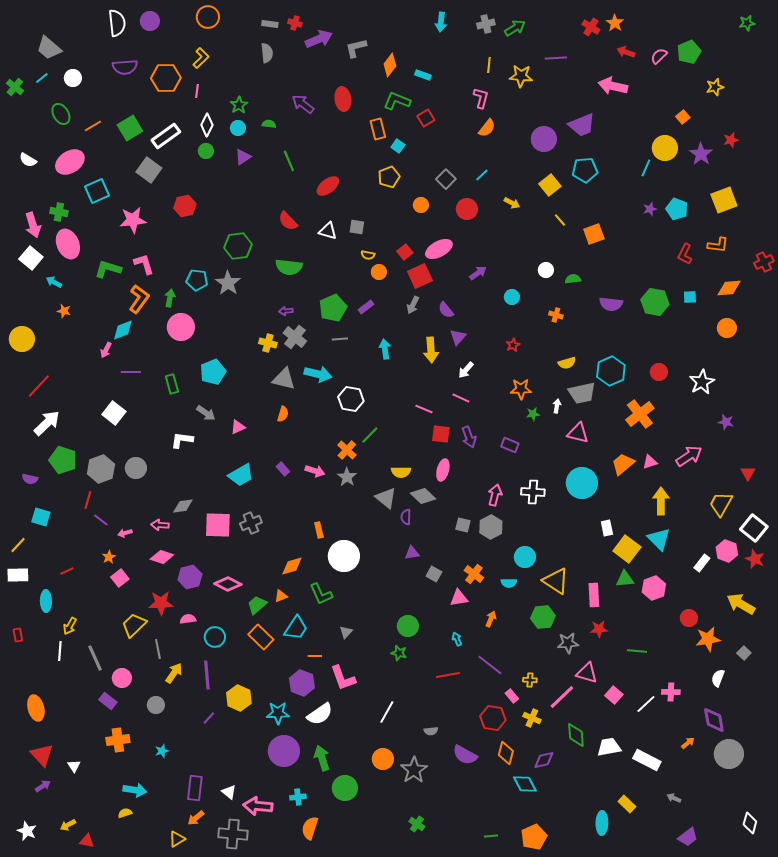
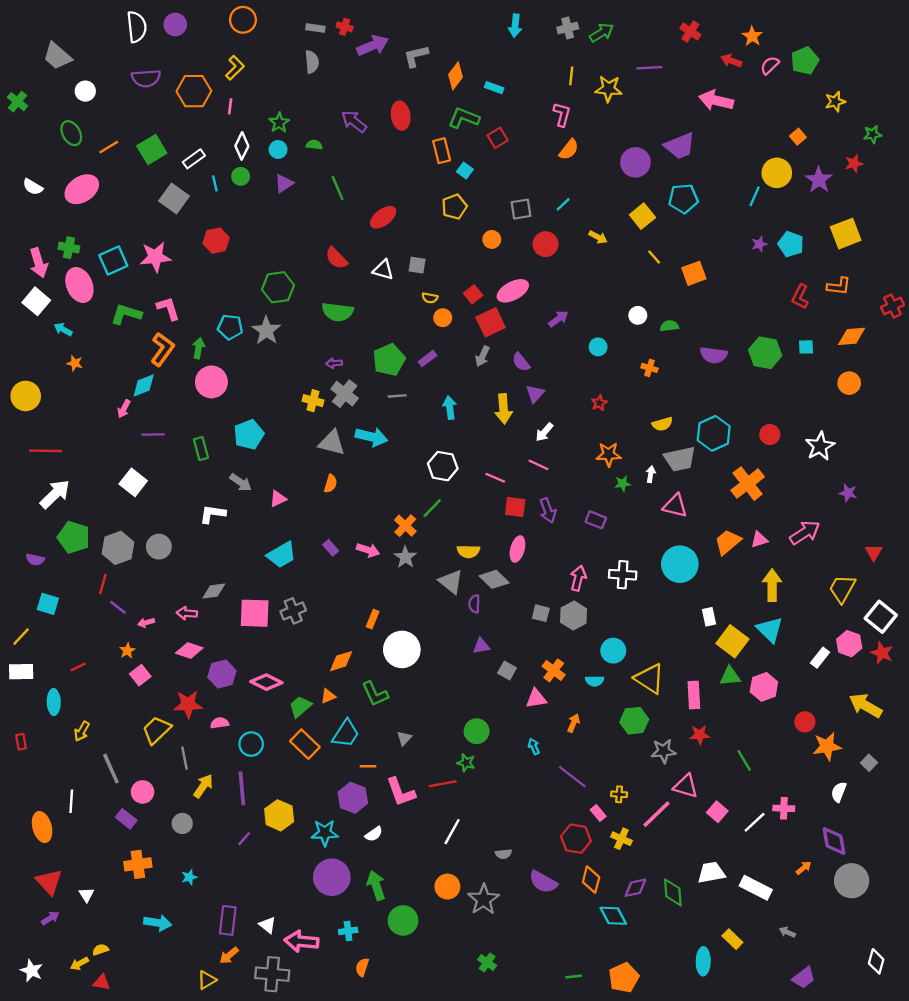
orange star: (615, 23) -> (752, 36), moved
green star: (747, 23) -> (873, 134), moved
cyan line: (42, 78) -> (215, 183), moved, turned -64
white rectangle: (166, 136) -> (194, 159), size x0.7
gray square: (446, 179) -> (521, 209), turned 36
cyan square: (97, 191) -> (113, 260), moved
red line: (39, 386) -> (46, 451), turned 48
white hexagon: (351, 399) -> (443, 466), moved
orange rectangle: (319, 530) -> (373, 619), turned 35
white line: (60, 651) -> (71, 801), moved
green line: (637, 651) -> (744, 760), turned 54
red line: (448, 675) -> (443, 784), moved
white semicircle: (320, 714) -> (374, 834), size x0.6
green diamond: (576, 735) -> (673, 892), moved
yellow semicircle: (125, 813) -> (100, 950), moved
orange semicircle: (310, 828) -> (362, 967), size x0.7

